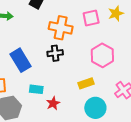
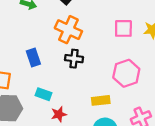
orange cross: (61, 28) -> (68, 30), moved
blue rectangle: (20, 60) -> (33, 58), size x0.7

